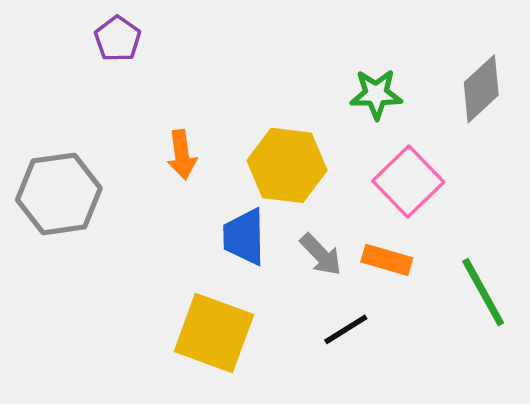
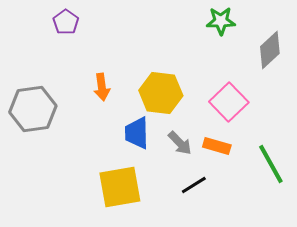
green star: (376, 94) -> (221, 21), moved
yellow square: (214, 333) -> (120, 187), turned -30

